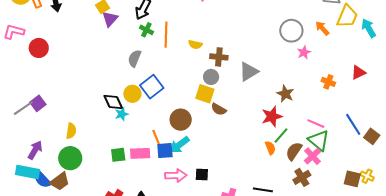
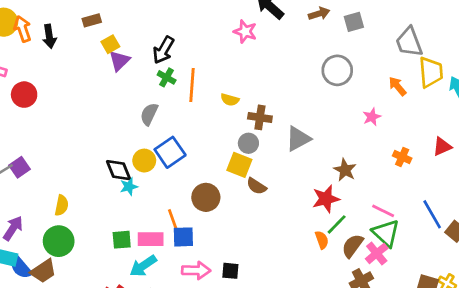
yellow trapezoid: (347, 16) -> (431, 72), turned -30
gray circle: (291, 31) -> (337, 70), moved
cyan arrow: (179, 145) -> (143, 266), moved

